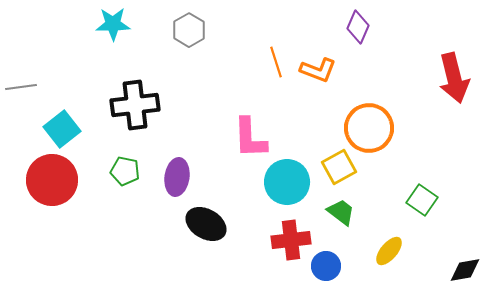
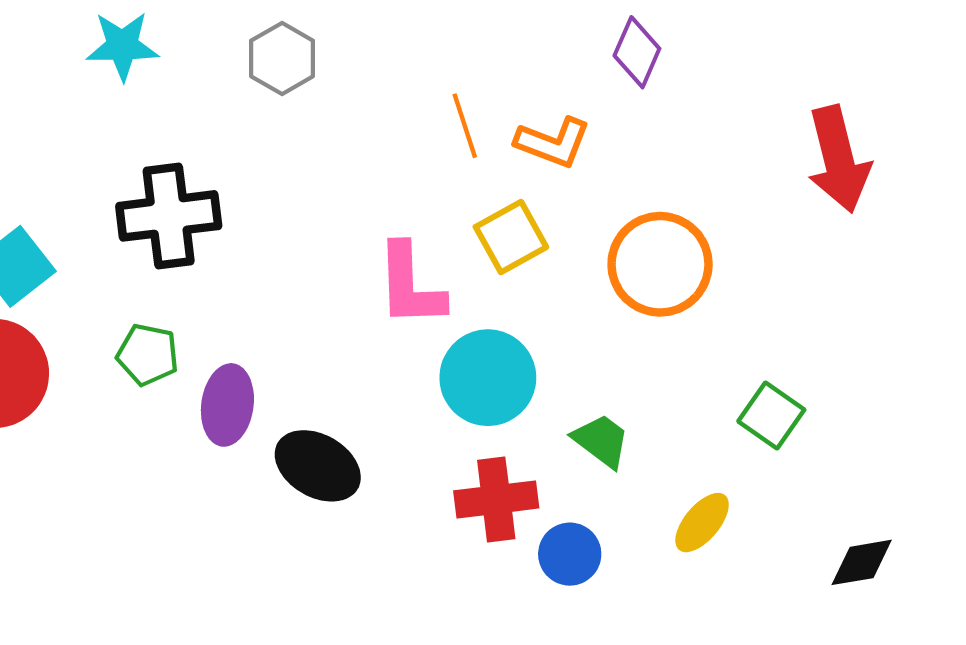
yellow square: (339, 167) -> (511, 237), moved
purple ellipse: (177, 177) -> (227, 405), moved

